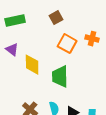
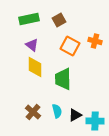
green rectangle: (15, 21) -> (29, 19), moved
purple triangle: (12, 50) -> (32, 45), moved

